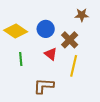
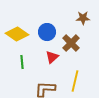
red triangle: (51, 54) -> (52, 57), turned 40
yellow line: (74, 66) -> (75, 81), moved

